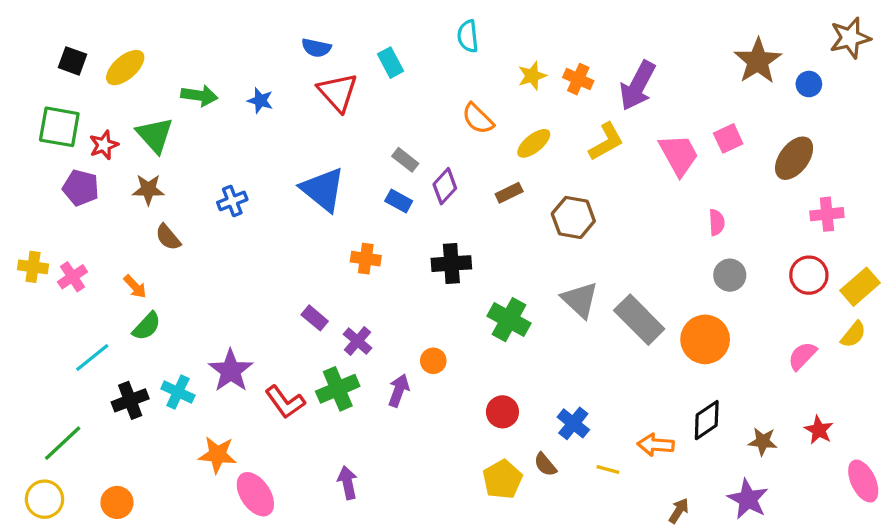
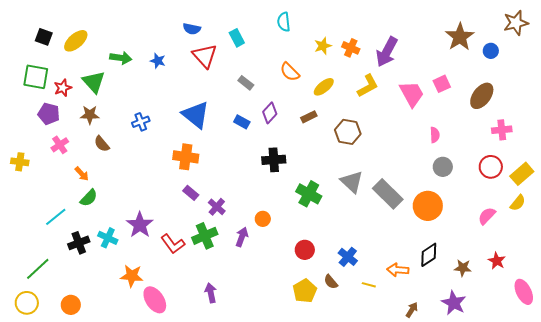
gray rectangle: (405, 160) -> (246, 83), moved
orange cross: (366, 259) -> (186, 157), moved, size x1.4
pink cross: (72, 277) -> (60, 145), moved

